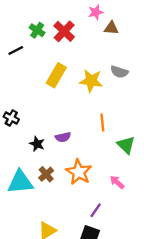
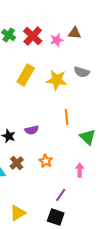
pink star: (96, 12) -> (57, 40), moved
orange star: (79, 172) -> (46, 161), size x0.6
pink arrow: (117, 182) -> (80, 170), turned 48

